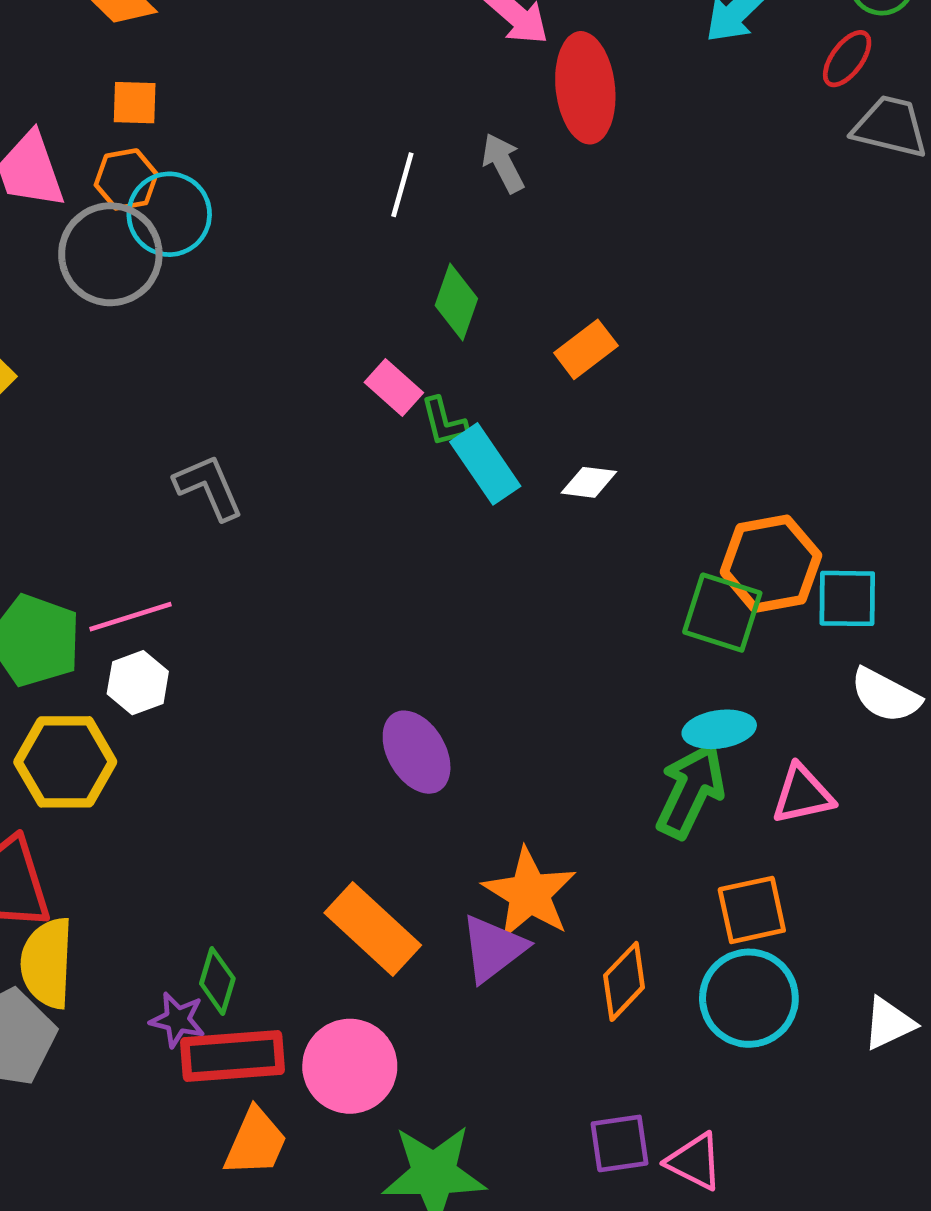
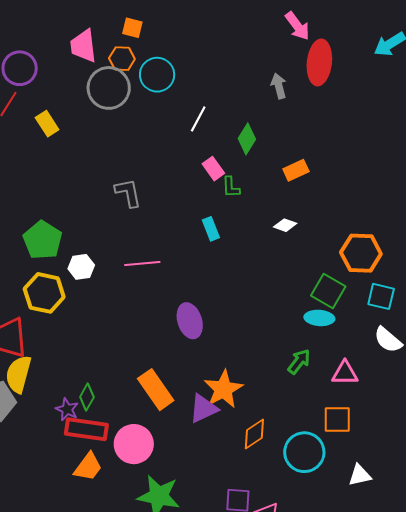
white line: (402, 185) -> (198, 119), moved
cyan circle: (169, 214) -> (157, 75), moved
cyan rectangle: (485, 464) -> (211, 229), moved, size x0.7
orange hexagon: (771, 564) -> (361, 253), moved
pink line: (130, 617) -> (142, 263), moved
cyan ellipse: (719, 729) -> (319, 318), moved
green arrow: (691, 791) -> (299, 362), size x0.7
orange square: (752, 910) -> (337, 419), moved

